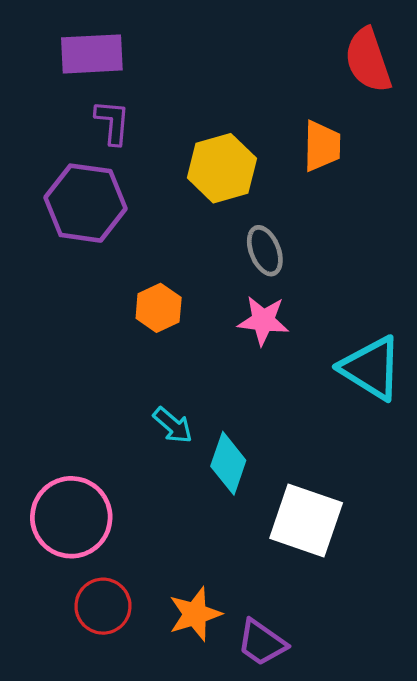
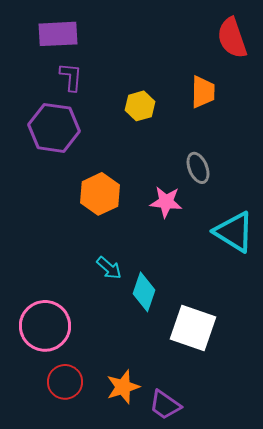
yellow hexagon: (222, 168) -> (140, 106), size x0.7
gray ellipse: (265, 251) -> (198, 168), moved
orange hexagon: (159, 308) -> (100, 194), size x1.4

